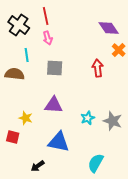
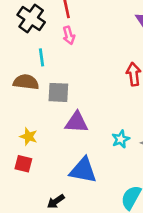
gray square: (55, 68) -> (58, 92), moved
yellow star: (26, 118) -> (29, 137), moved

